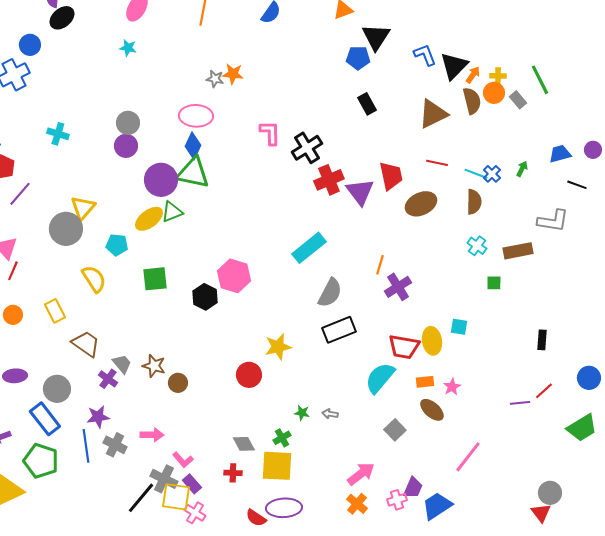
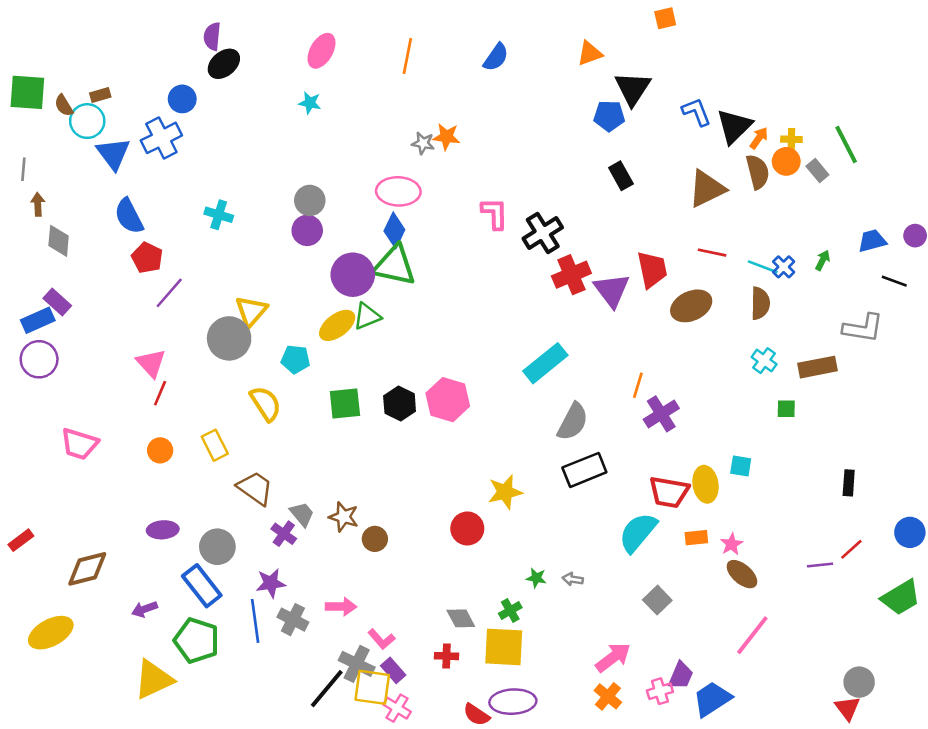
black hexagon: (205, 297) -> (400, 404), moved
brown ellipse: (432, 410) -> (742, 574), moved

